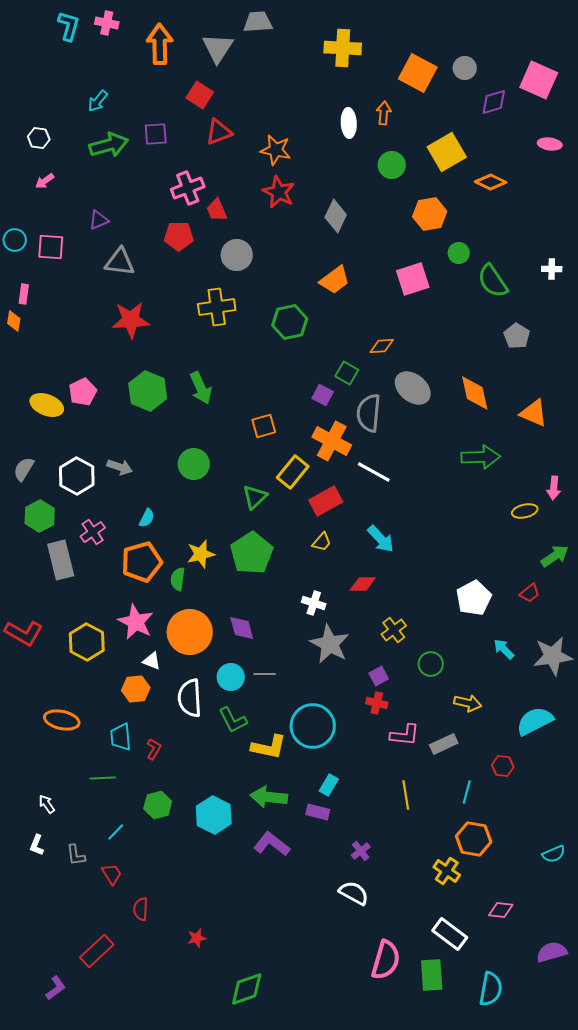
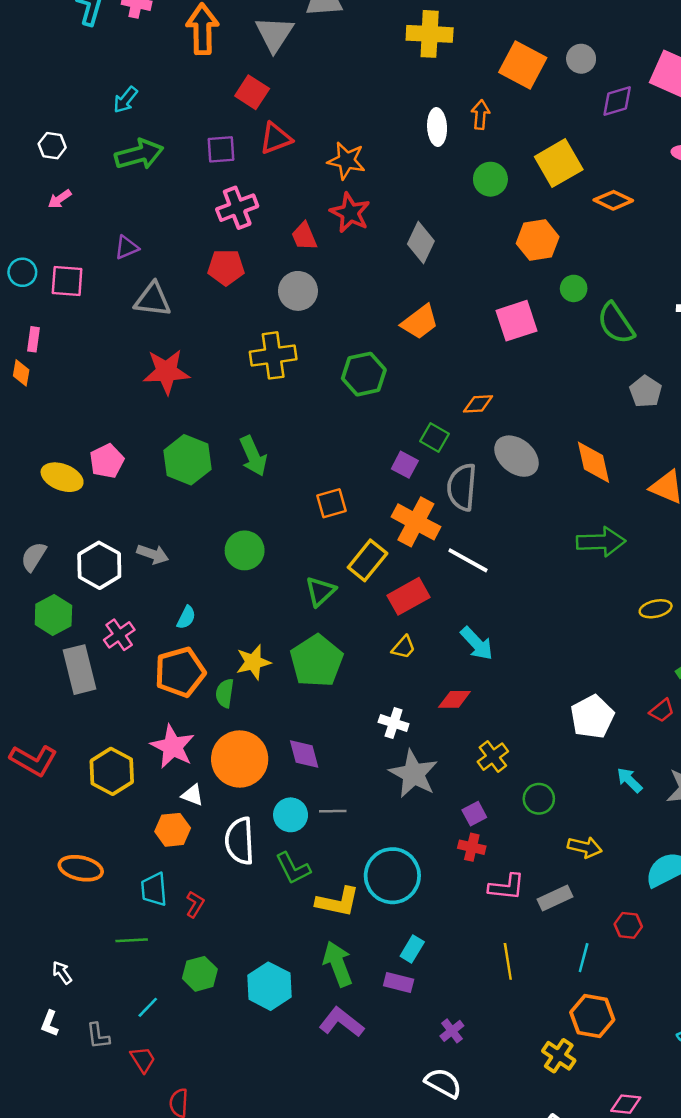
purple square: (156, 134) -> (221, 149), moved
red trapezoid: (217, 210) -> (304, 236), moved
green arrow: (269, 797) -> (338, 964), turned 63

